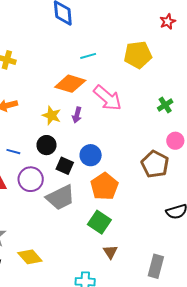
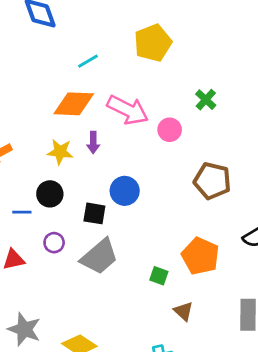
pink circle: (175, 141) -> (170, 130), moved
black circle: (46, 145) -> (50, 194), moved
purple circle: (31, 179) -> (54, 243), size x0.6
orange pentagon: (104, 186) -> (200, 256), moved
green square: (99, 222) -> (159, 276), size x0.6

